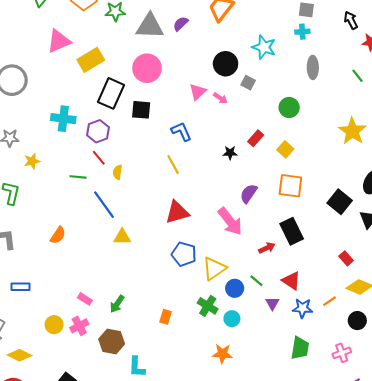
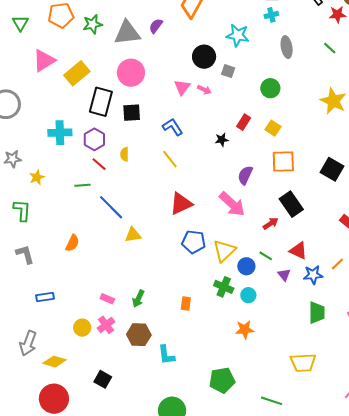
yellow semicircle: (118, 172) -> (124, 154), moved

